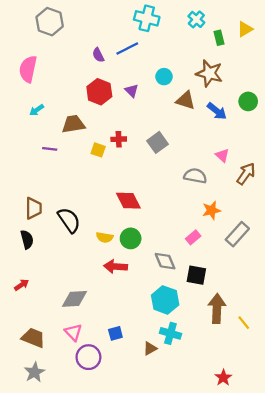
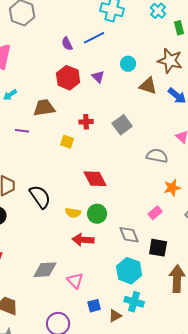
yellow square: (98, 150) -> (67, 142), moved
pink triangle: (73, 332) -> (75, 281), moved
blue square: (115, 333) -> (94, 306), moved

